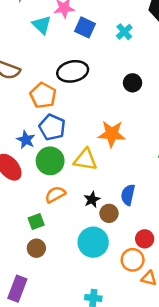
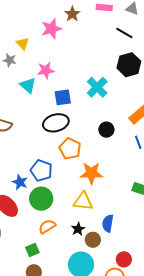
blue square: (85, 27) -> (63, 97), moved, turned -30
cyan cross: (124, 32) -> (97, 87), size x1.5
orange pentagon: (43, 95) -> (70, 149), moved
yellow triangle: (85, 160) -> (83, 201), moved

